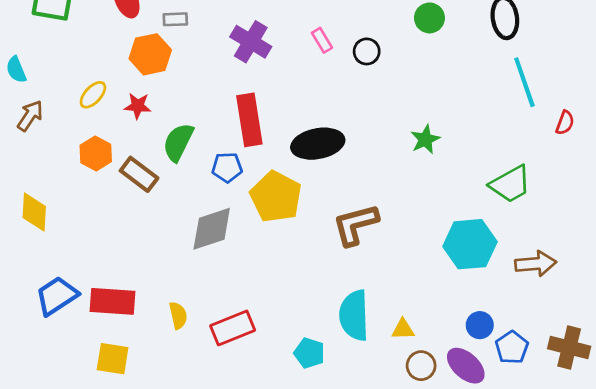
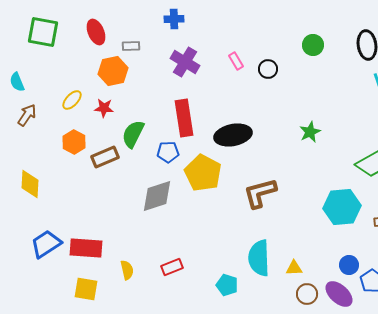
brown rectangle: (139, 174) -> (105, 157), turned -60
yellow semicircle: (178, 315) -> (127, 270), moved
red rectangle: (233, 328) -> (172, 267), size x0.7

